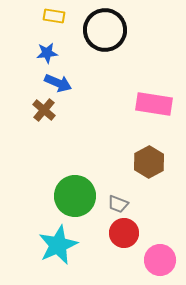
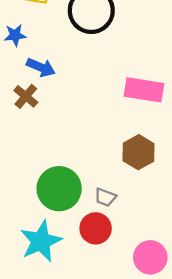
blue star: (47, 53) -> (15, 35), moved
red circle: (124, 233) -> (96, 228), moved

